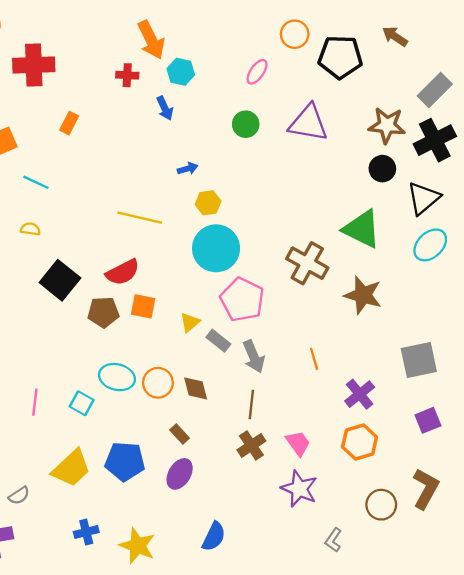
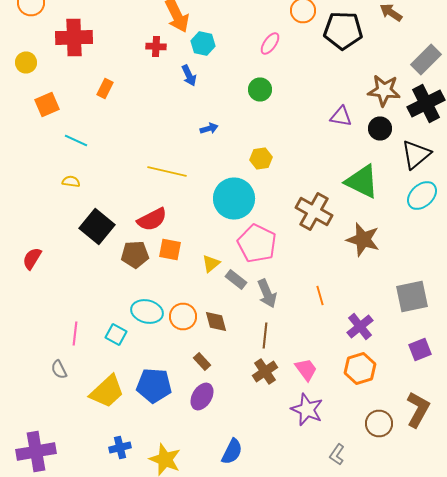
purple triangle: (308, 123) -> (341, 116), moved, size x0.6
yellow hexagon: (208, 203) -> (261, 158), moved
gray semicircle: (19, 496) -> (59, 370), moved, turned 96

